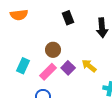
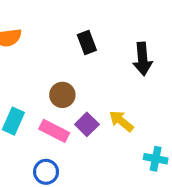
pink rectangle: (48, 72) -> (54, 131), turned 72

